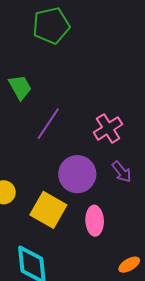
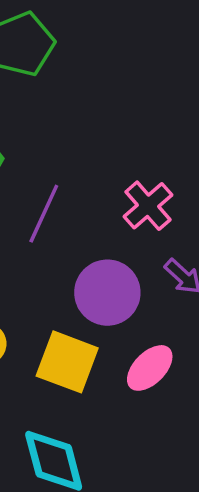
pink ellipse: (95, 221) -> (150, 368), turned 56

